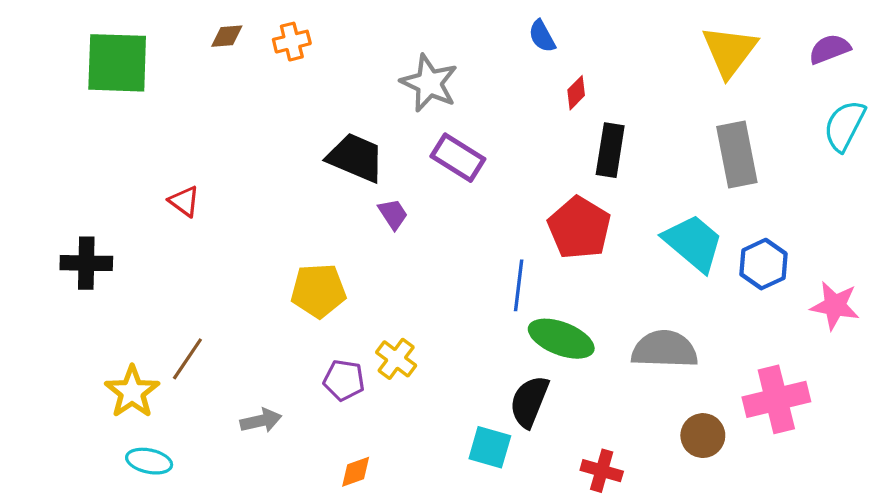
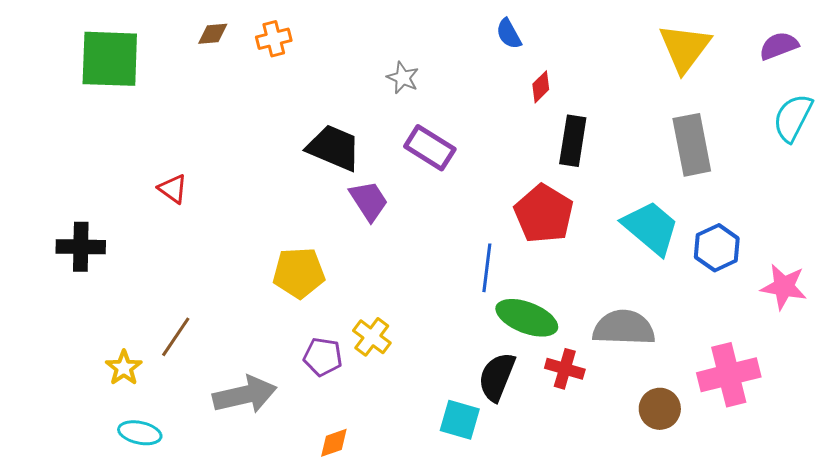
gray star: (429, 83) -> (403, 78), size x0.6
purple trapezoid: (393, 214) -> (369, 201), size x1.4
yellow star: (132, 392) -> (124, 368), size x0.7
gray arrow: (261, 421) -> (245, 395), size x1.6
red cross: (602, 471) -> (565, 369), moved

